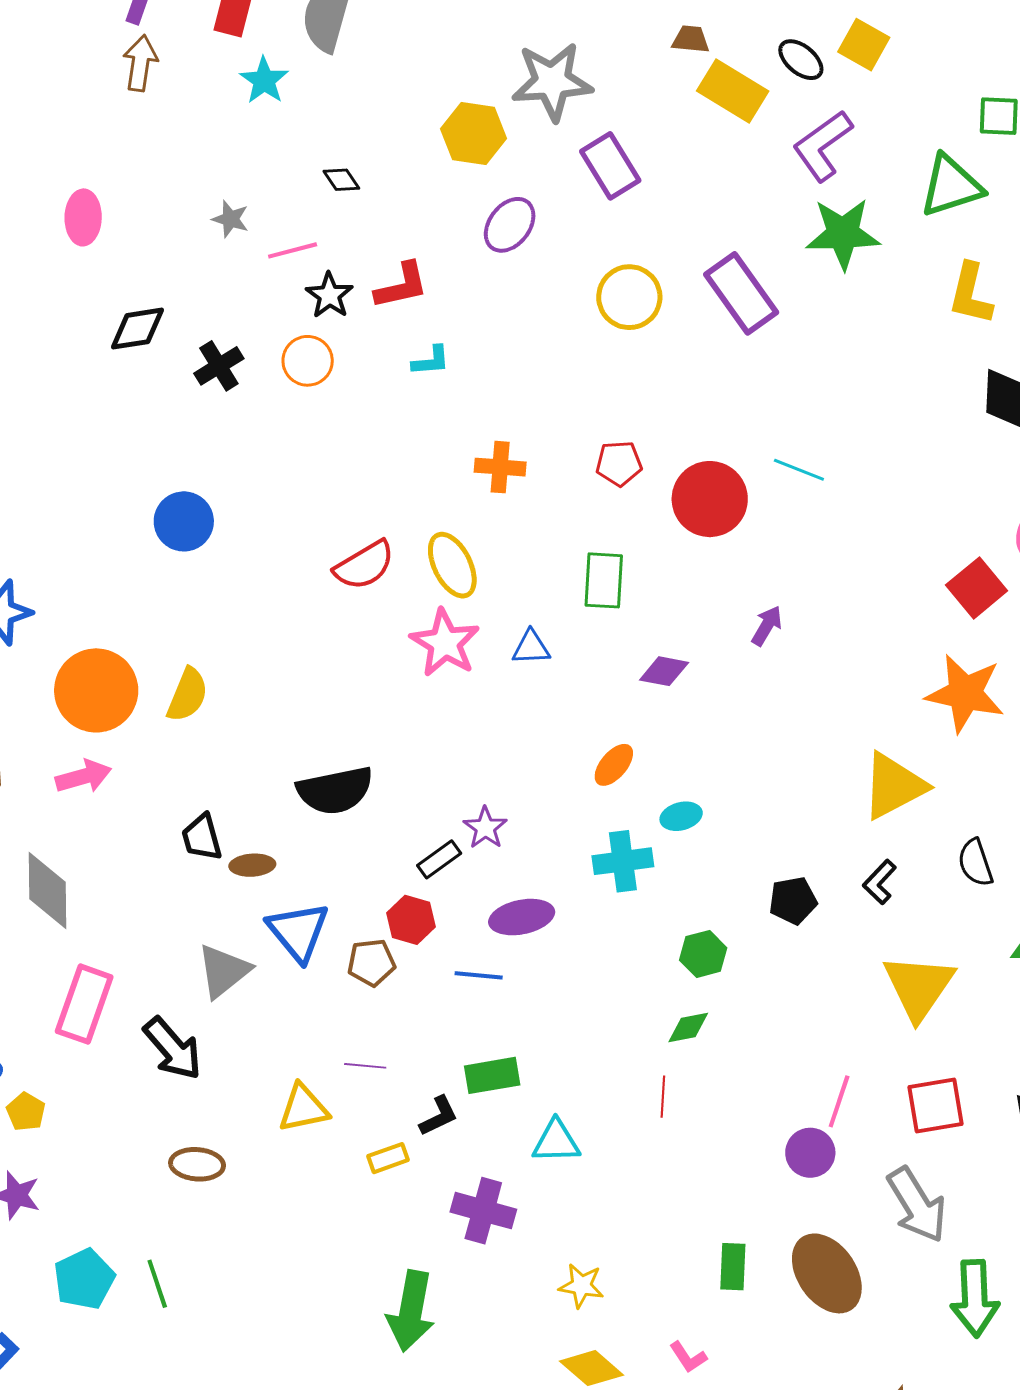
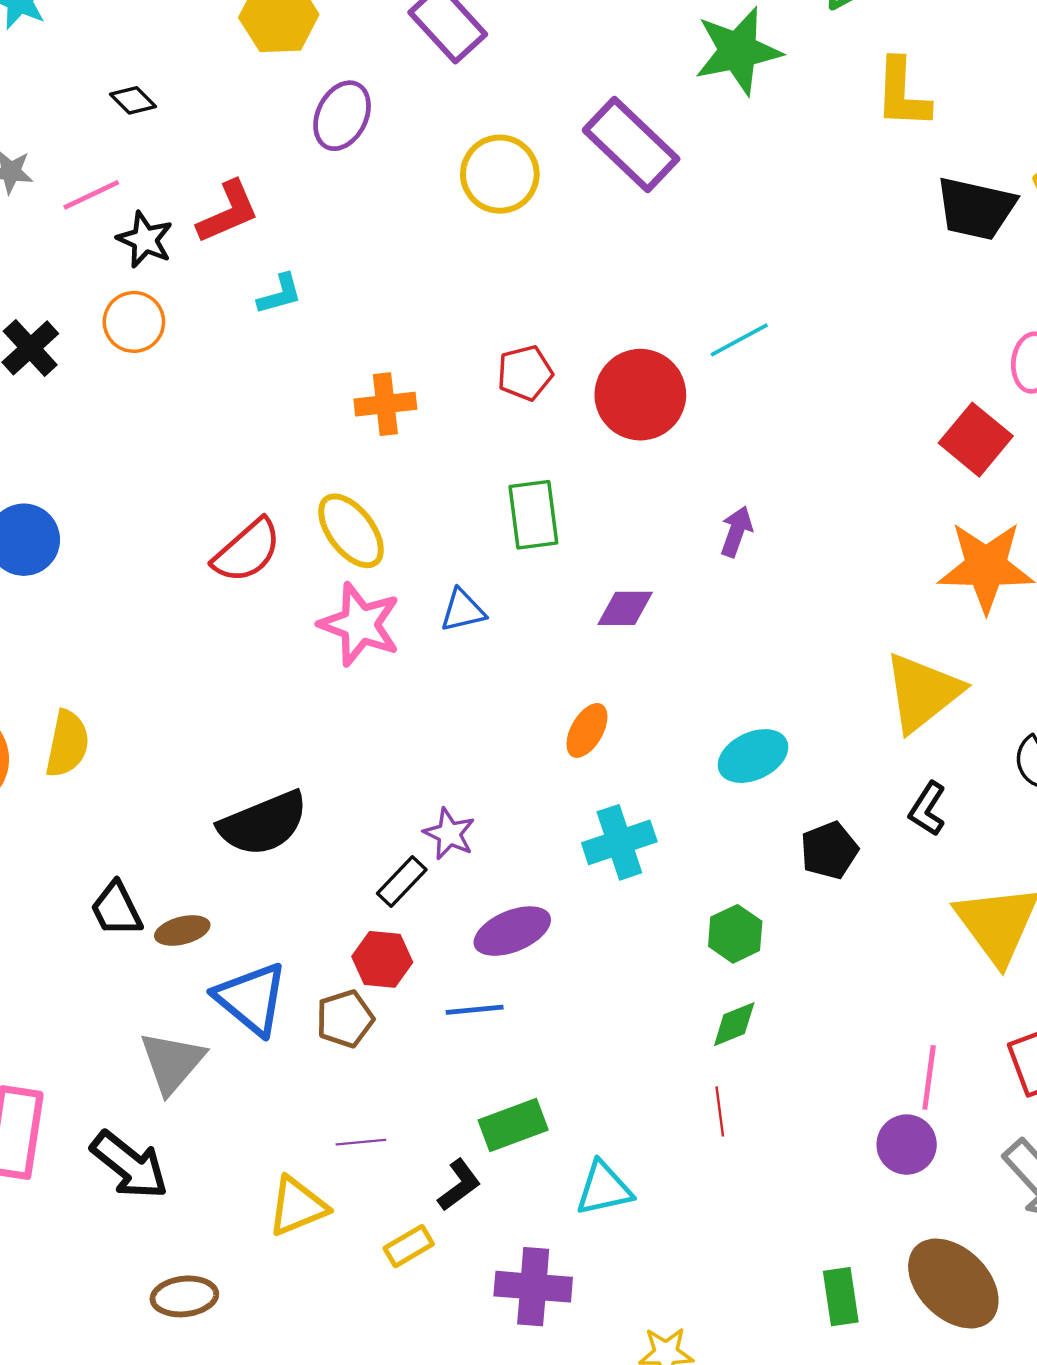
cyan line: (799, 470) -> (739, 340), turned -39
cyan ellipse: (681, 816) -> (753, 756), moved, size x1.4

